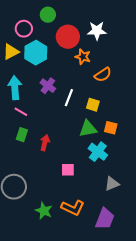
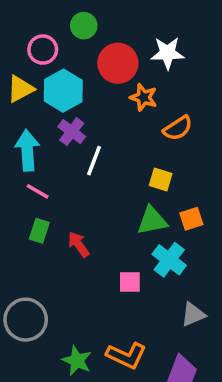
purple cross: (48, 86) -> (72, 132), moved
white line: (69, 98) -> (94, 161), moved
orange square: (111, 128) -> (191, 219), turned -32
red arrow: (45, 143) -> (79, 244), turned -49
pink square: (68, 170) -> (130, 282), moved

